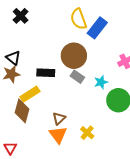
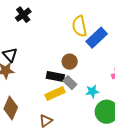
brown circle: (74, 56) -> (70, 62), size x0.6
black rectangle: (46, 73) -> (55, 76), moved
yellow rectangle: (30, 94) -> (55, 93), moved

